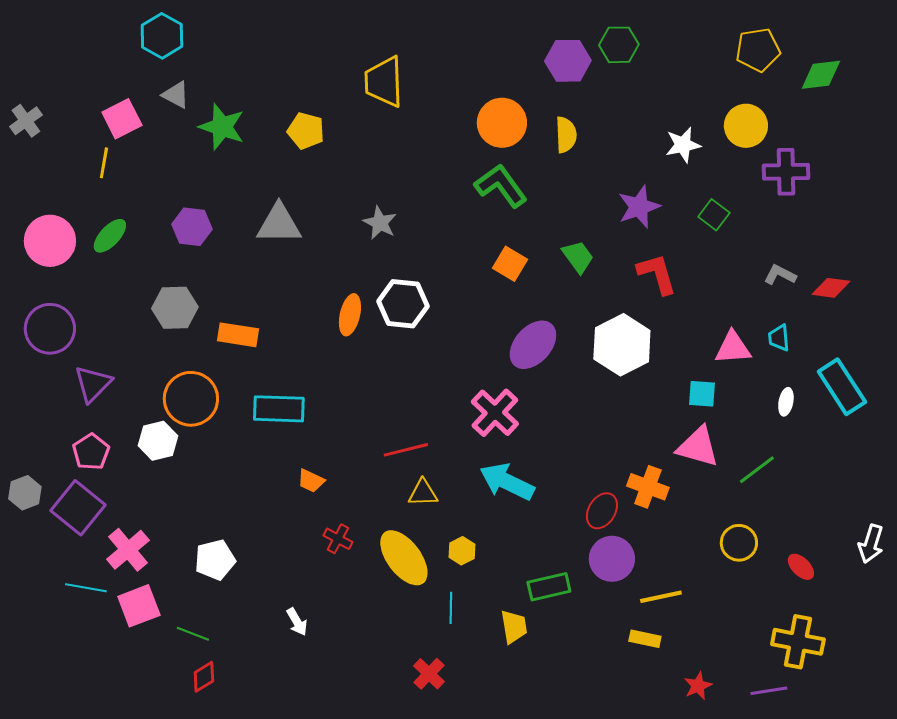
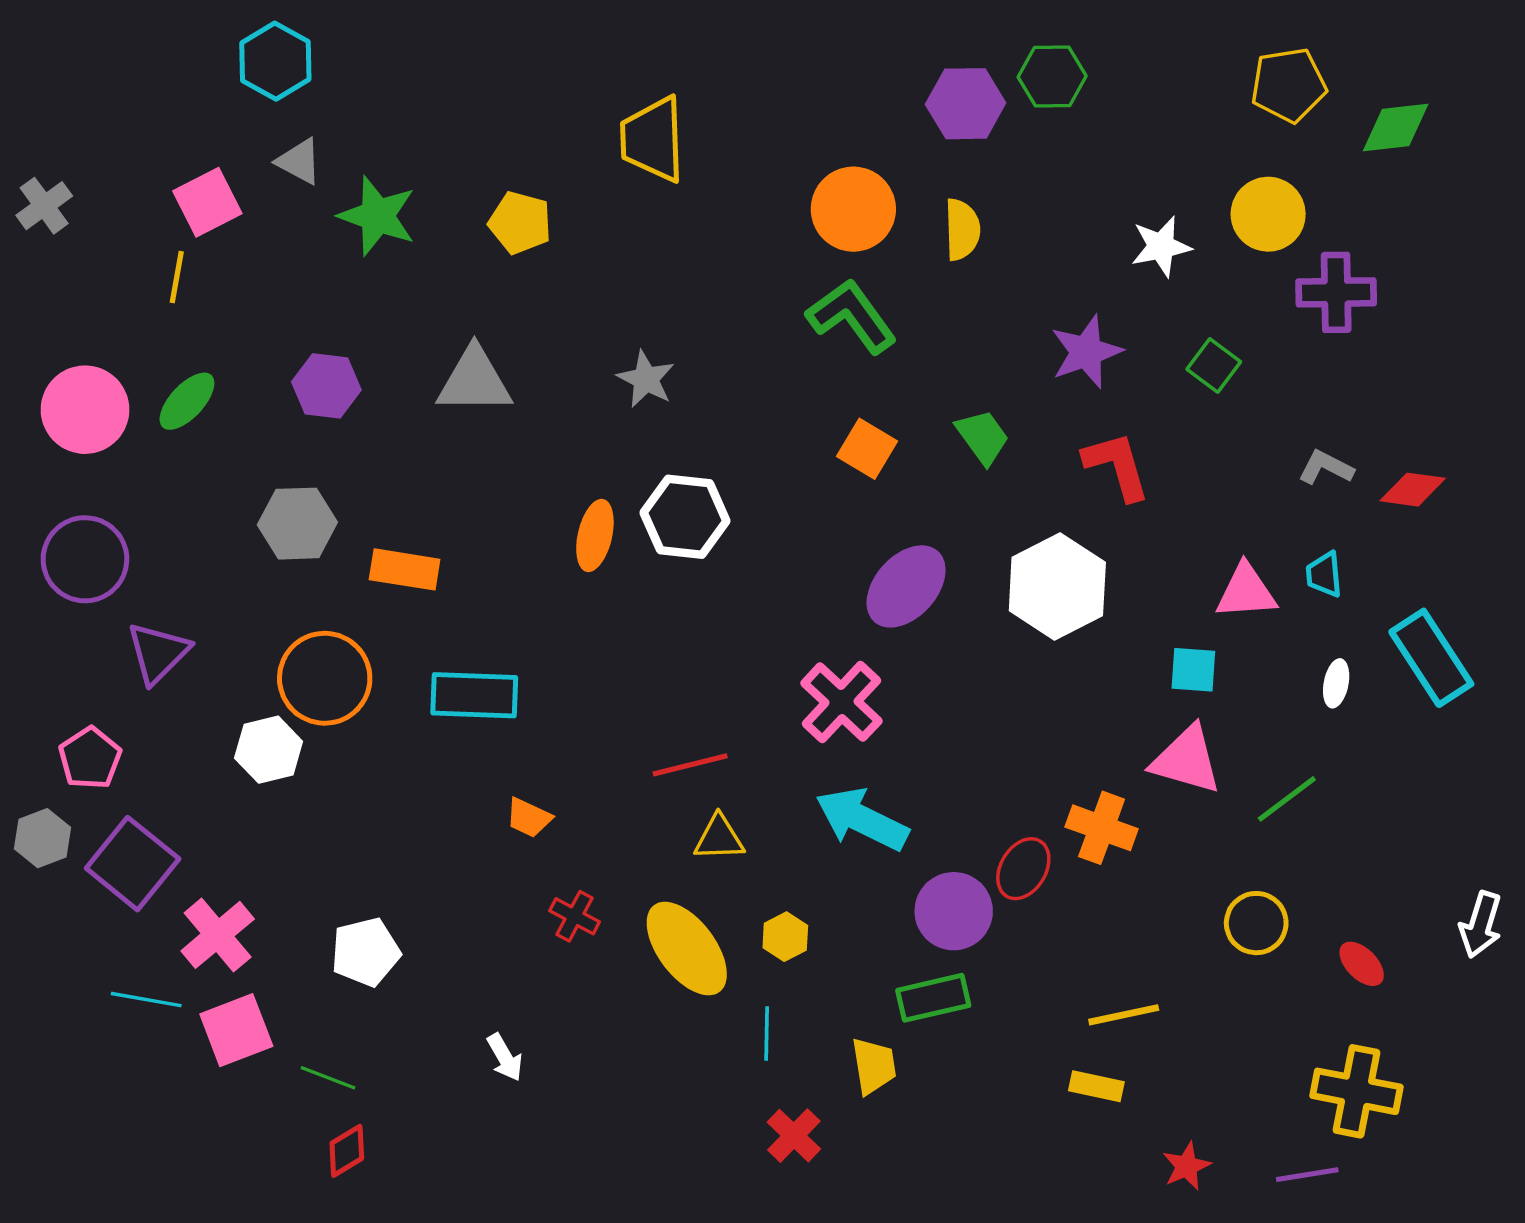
pink pentagon: (91, 452) -> (90, 758), moved
purple circle: (612, 559) -> (954, 911), moved
red cross: (429, 674) -> (794, 1136), moved

